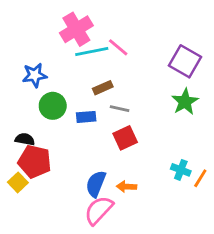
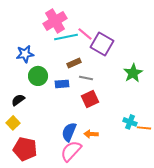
purple square: (185, 61) -> (102, 44), moved
black semicircle: (25, 139) -> (18, 100), turned -48
red pentagon: (35, 162) -> (25, 149), moved
orange line: (200, 178) -> (144, 128), turned 64
yellow square: (18, 182) -> (13, 123), moved

